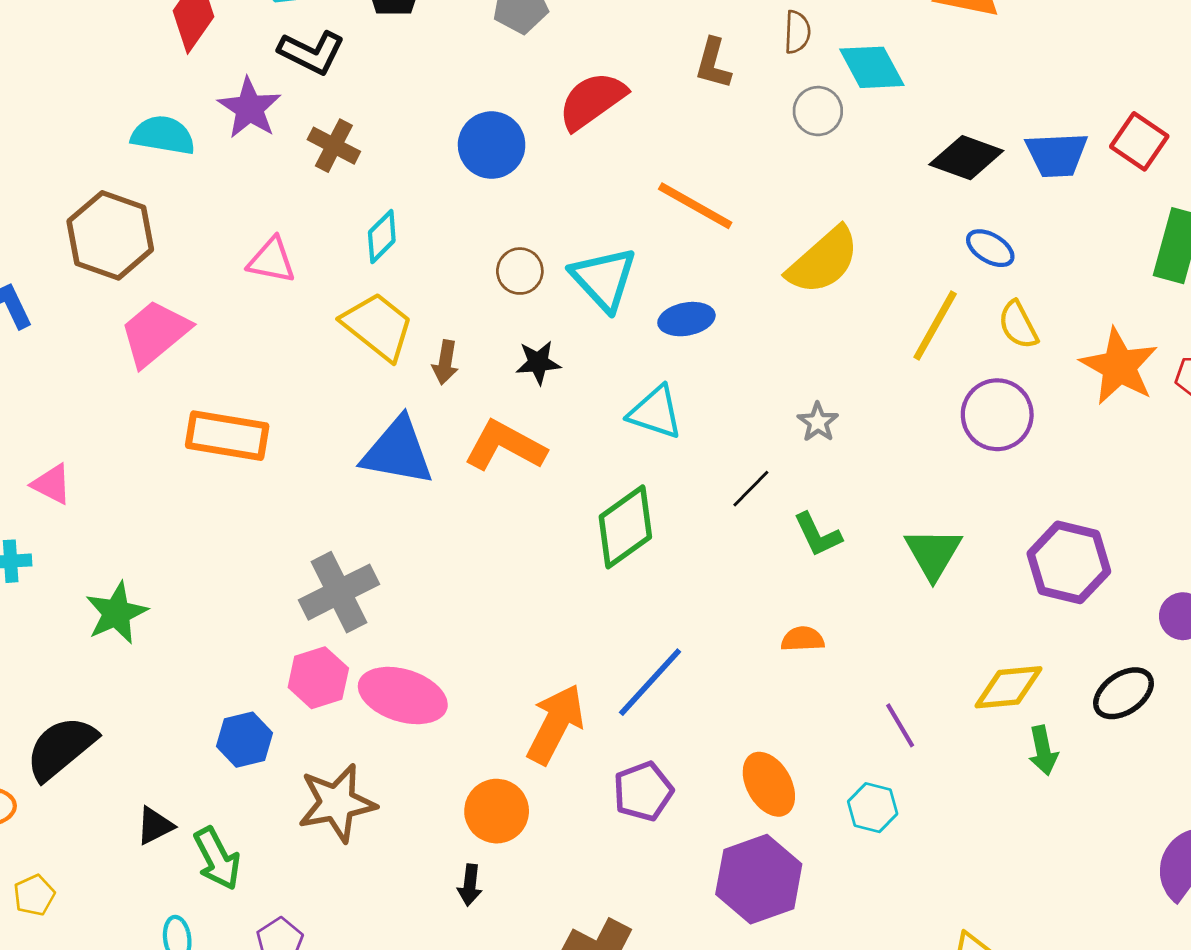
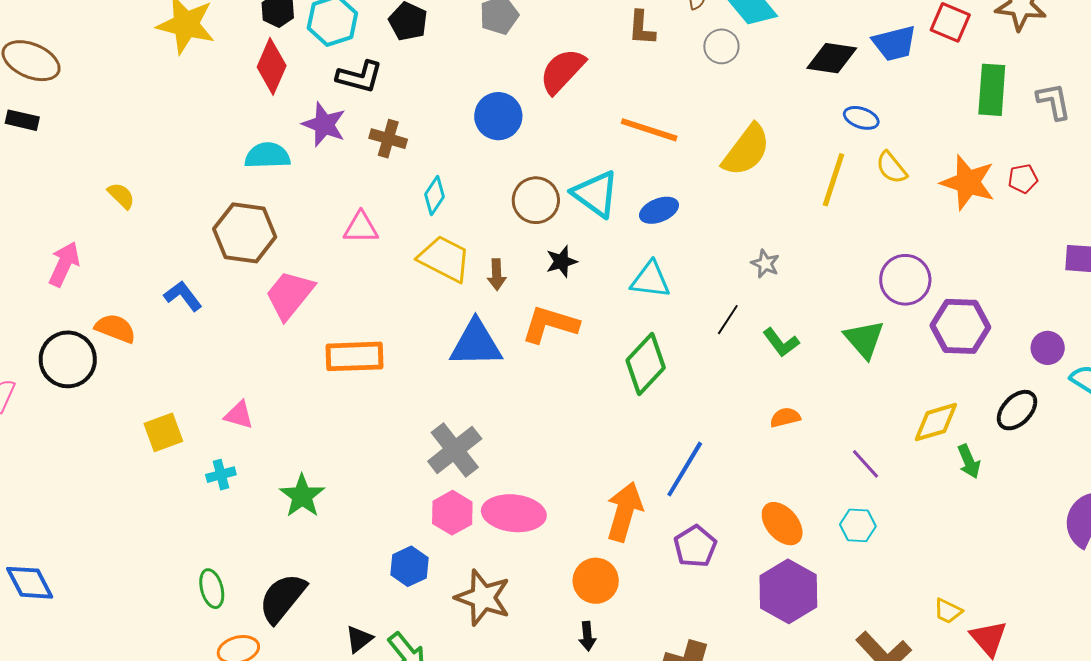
brown circle: (520, 271) -> (536, 200), size x1.4
purple circle: (997, 415) -> (905, 280), moved
brown star: (337, 803) -> (483, 598), turned -30

